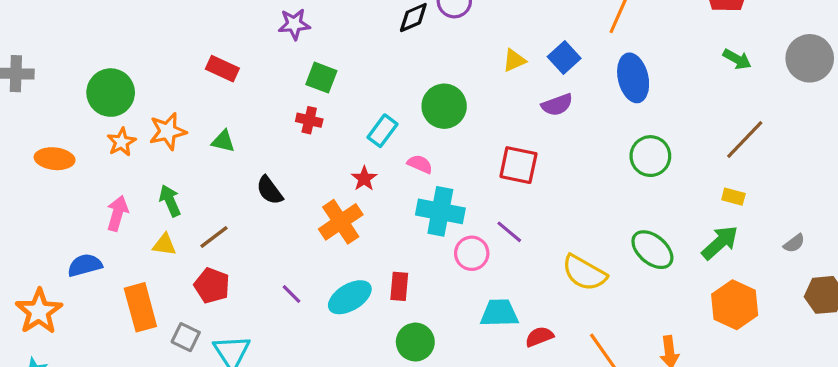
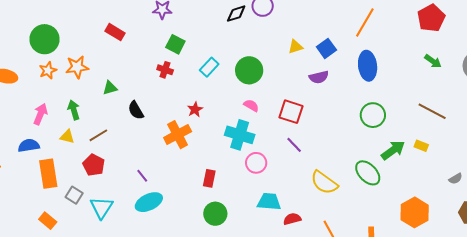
cyan rectangle: (382, 131) -> (209, 67), moved
brown line: (745, 139) -> (432, 111), turned 68
green triangle: (223, 141) -> (110, 88), moved, turned -35
pink semicircle: (420, 164) -> (251, 105), moved
purple line: (509, 232) -> (294, 145), moved
green arrow: (720, 243) -> (393, 150), moved
blue semicircle: (85, 265) -> (29, 146), moved
cyan ellipse: (350, 297) -> (149, 202), moved

